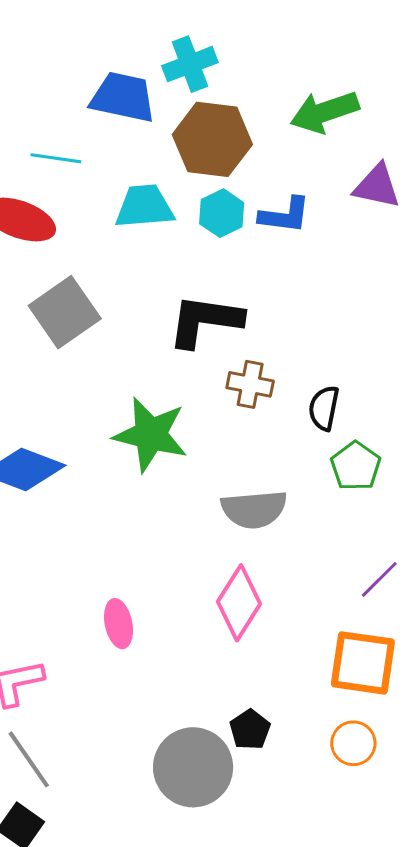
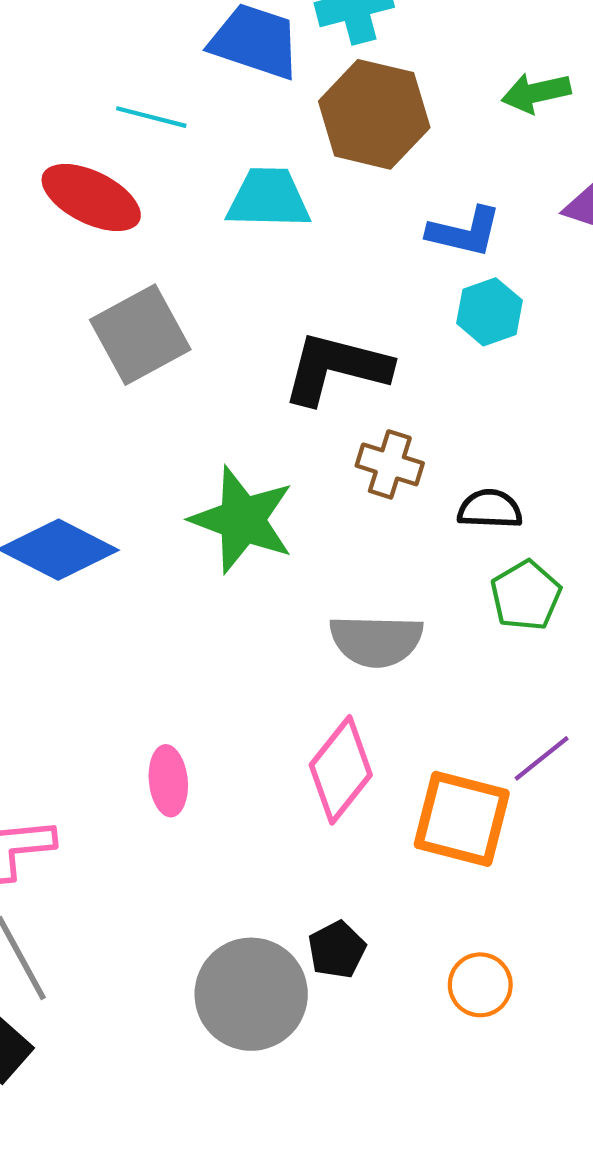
green arrow: (325, 112) -> (536, 93), size x0.7
cyan hexagon: (222, 213) -> (489, 312), moved
black semicircle: (324, 408) -> (490, 509), turned 75
orange square: (363, 663) -> (462, 819), moved

